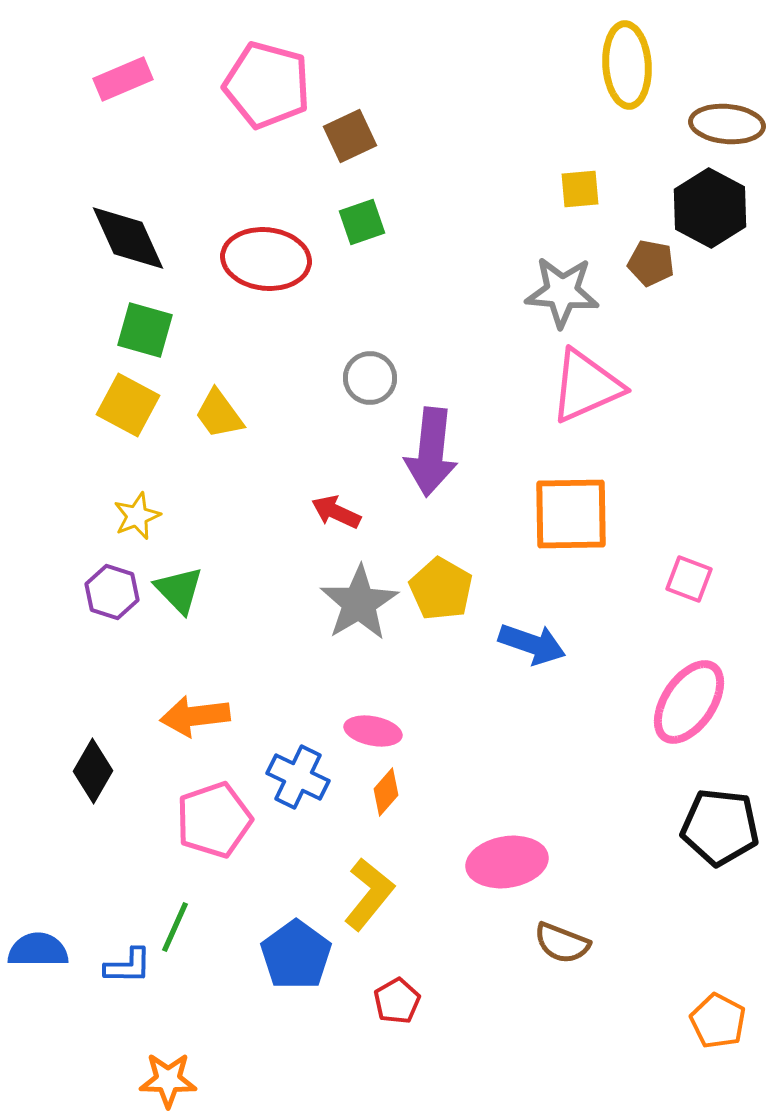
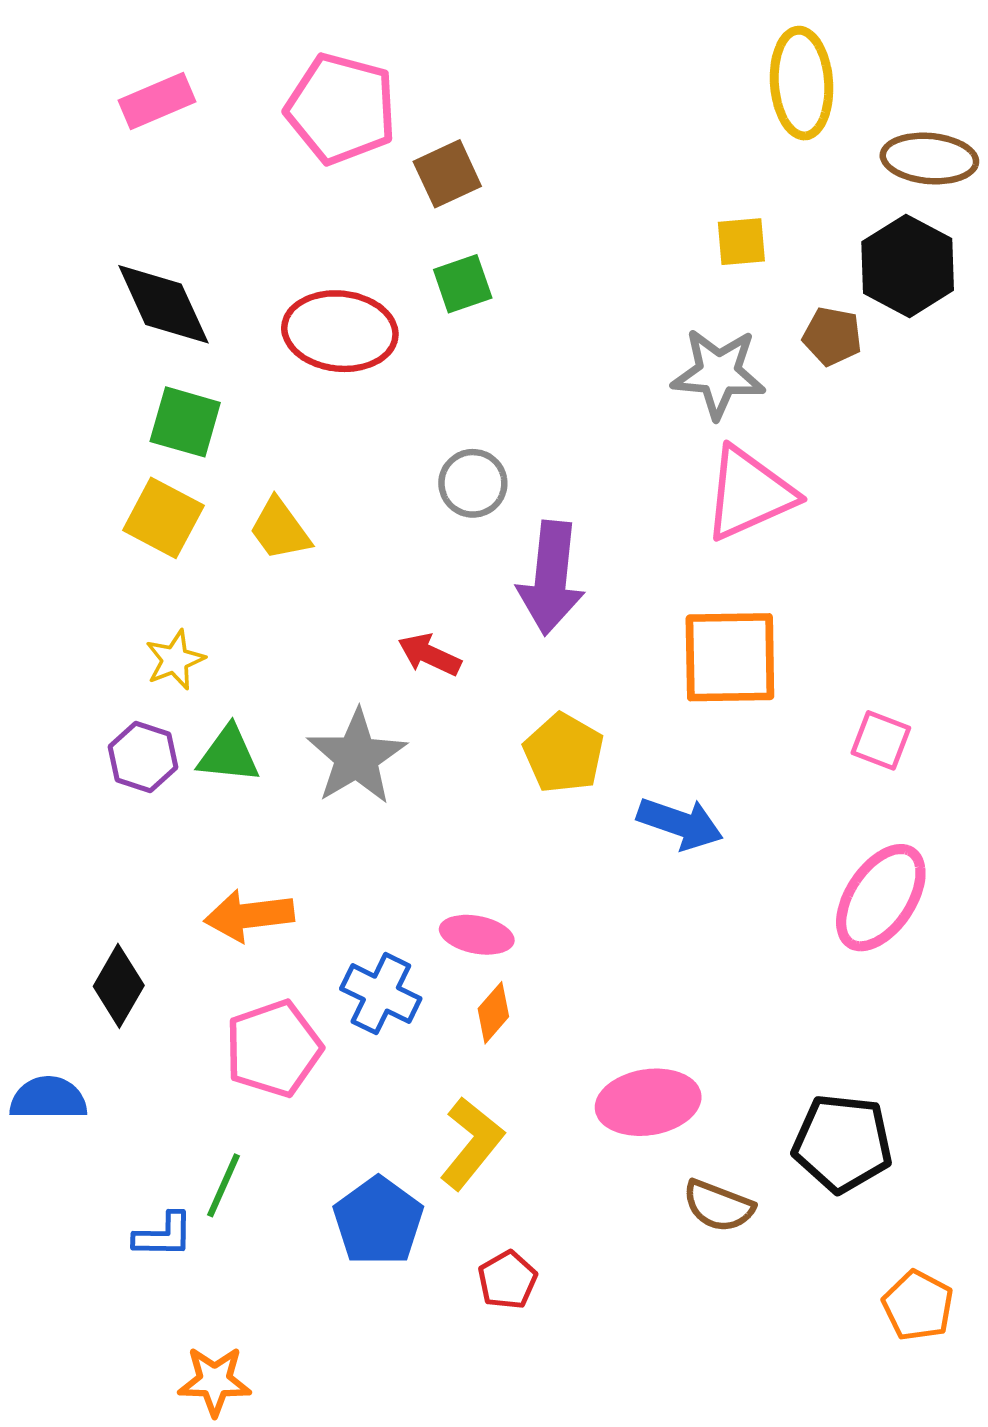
green triangle: (179, 590) -> (229, 754), turned -40
gray star: (359, 603) -> (357, 757), moved
black pentagon: (720, 827) -> (842, 1143), moved
blue semicircle: (38, 950) -> (48, 1098), moved

